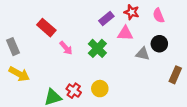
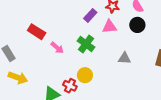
black circle: (159, 44) -> (137, 25), moved
gray triangle: (143, 54) -> (125, 58), moved
yellow circle: (100, 89) -> (85, 75), moved

